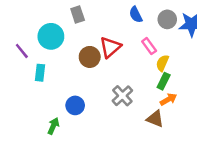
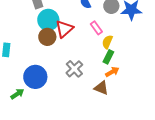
cyan circle: (51, 36) -> (48, 20), moved
blue circle: (75, 105) -> (35, 77), size x1.5
green arrow: (53, 126) -> (17, 94), turned 32

